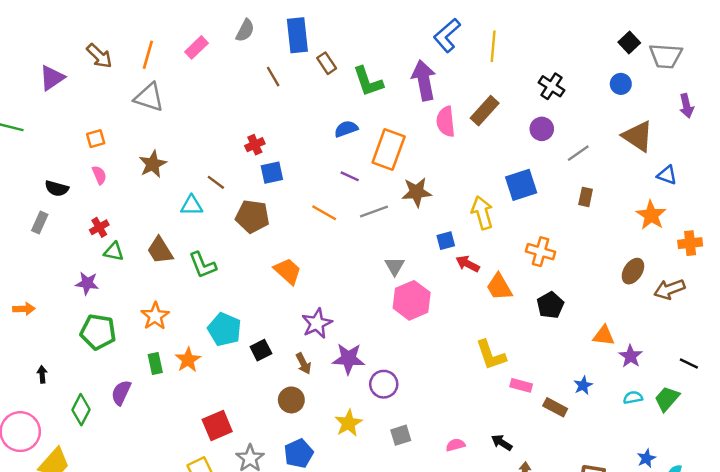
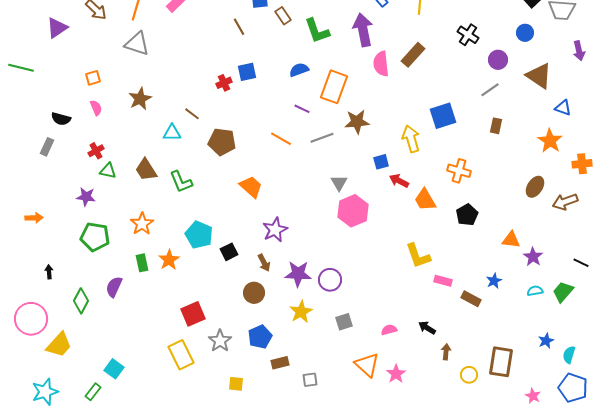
purple circle: (542, 129) -> (498, 60), moved
blue square: (272, 173) -> (247, 72), moved
purple star: (348, 359) -> (298, 274), moved

